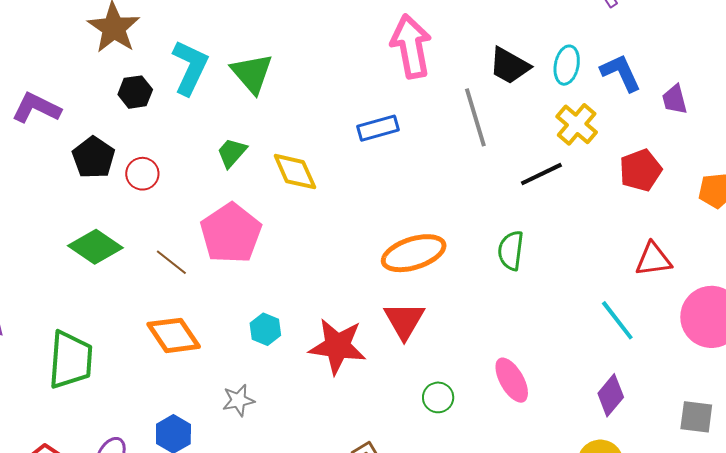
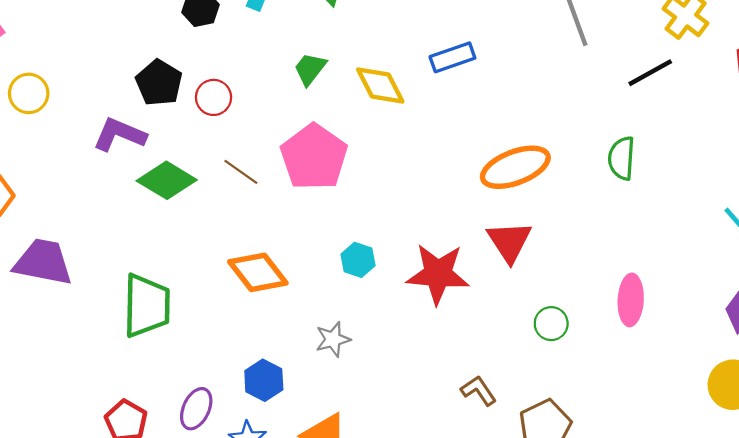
purple L-shape: (36, 108) -> (120, 135), moved
blue rectangle: (378, 128) -> (452, 57), moved
brown line: (171, 262) -> (241, 172), moved
pink ellipse: (512, 380) -> (631, 300), turned 36

